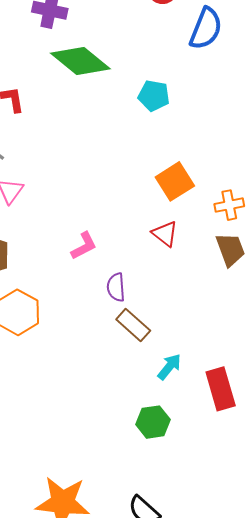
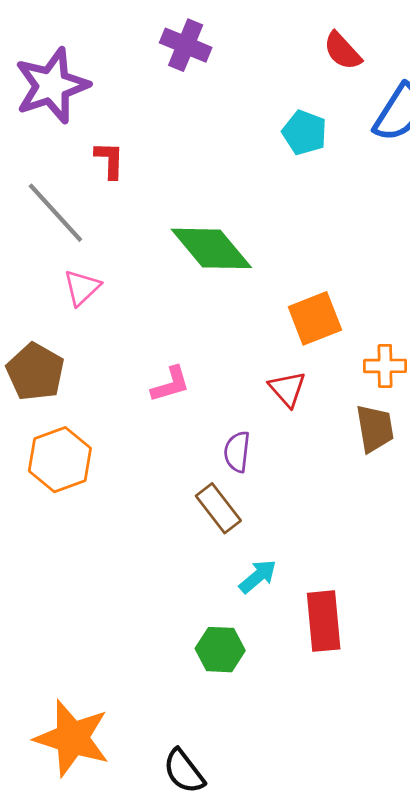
green diamond: (80, 61) -> (211, 248), moved
cyan pentagon: (154, 96) -> (304, 133), moved
purple semicircle: (116, 287) -> (237, 452), moved

